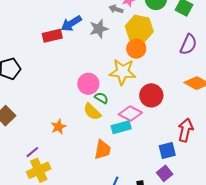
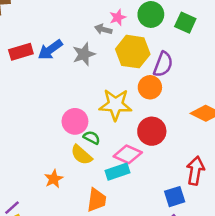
red rectangle: (52, 36) -> (21, 52), moved
purple semicircle: (188, 44) -> (163, 64), moved
orange circle: (136, 49) -> (150, 87), moved
orange star: (58, 127) -> (54, 179), moved

